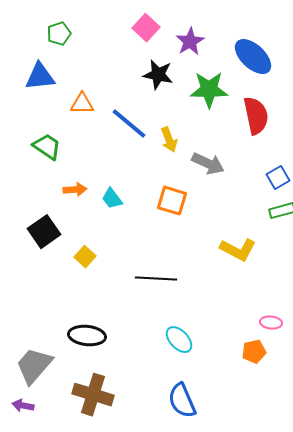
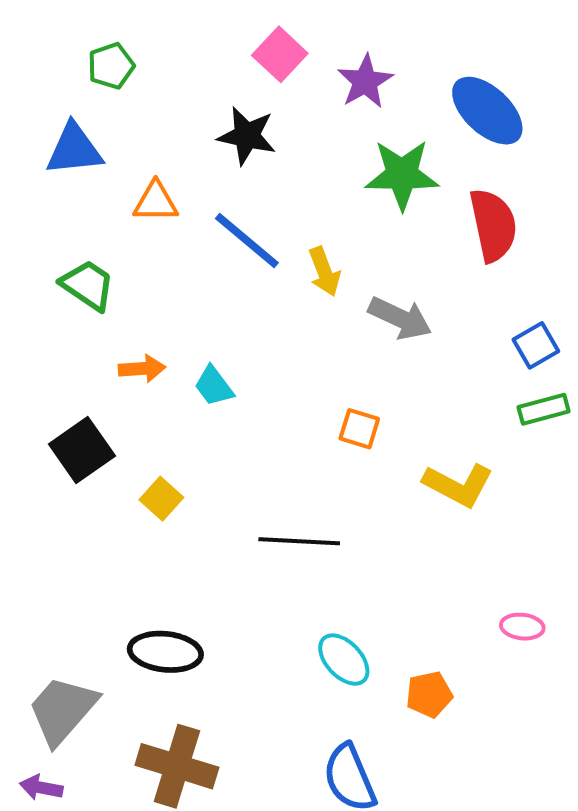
black star: (158, 75) -> (247, 136), moved
orange square: (172, 201) -> (359, 429), moved, size x0.7
orange pentagon: (254, 352) -> (429, 694), moved

